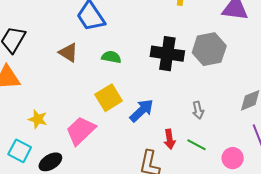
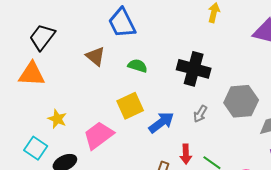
gray hexagon: (209, 49) -> (241, 101), moved
gray arrow: (198, 110) -> (200, 114), moved, turned 36

